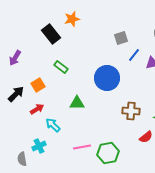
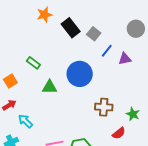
black rectangle: (51, 34) -> (71, 28), moved
gray square: (121, 38) -> (94, 34), turned -32
green triangle: (77, 103) -> (50, 87), moved

